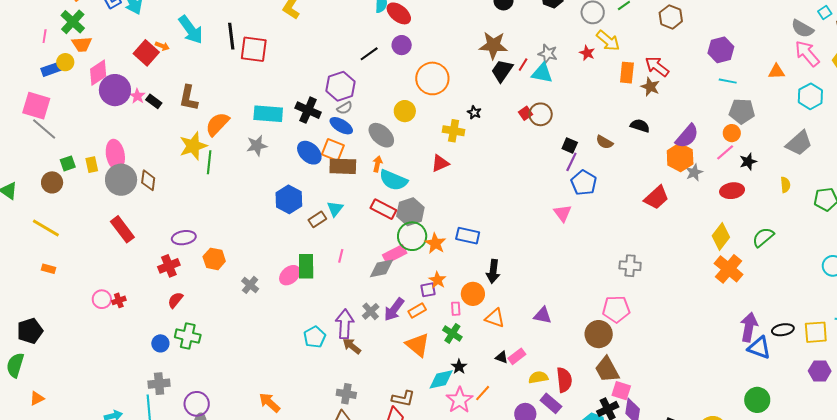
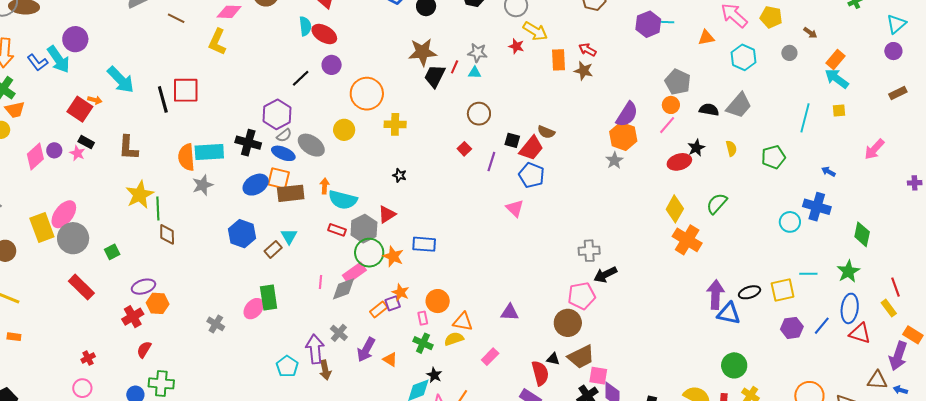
black line: (231, 36) -> (163, 99), moved
red arrow: (657, 66) -> (587, 50), size x0.7
pink diamond: (98, 73) -> (35, 157), moved
cyan triangle: (542, 73) -> (475, 73), size x0.6
cyan line: (728, 81) -> (665, 22), moved
purple circle: (115, 90) -> (54, 150), size x0.5
black rectangle: (154, 101) -> (86, 142), moved
gray pentagon: (742, 111) -> (678, 82), turned 30
black star: (474, 112) -> (400, 175), moved
red square: (526, 113) -> (464, 149), moved
orange semicircle: (217, 124) -> (186, 157), moved, turned -40
black semicircle: (640, 126) -> (709, 110), moved
yellow cross: (454, 131) -> (395, 124), moved
gray ellipse: (381, 135) -> (311, 145), moved
blue ellipse: (309, 153) -> (256, 185), turned -65
pink ellipse: (115, 155) -> (64, 214), turned 56
purple line: (571, 162) -> (491, 162), moved
black star: (748, 162) -> (696, 148), moved
green square: (68, 163) -> (112, 252), moved
red triangle: (440, 163) -> (387, 214), moved
yellow rectangle: (92, 165) -> (42, 227), size x1.8
gray star: (694, 172) -> (614, 160), moved
brown diamond: (148, 180) -> (167, 234), moved
red trapezoid: (656, 198) -> (531, 148), moved
red rectangle: (383, 209) -> (337, 230), size x0.7
pink line: (341, 256) -> (320, 282), moved
orange hexagon: (214, 259) -> (158, 303), moved
black arrow: (493, 271) -> (605, 275), moved, turned 65
pink circle: (102, 299) -> (82, 388), moved
purple arrow: (394, 309) -> (366, 350), moved
orange rectangle: (417, 311) -> (379, 310), moved
orange triangle: (418, 345) -> (390, 359), size x0.6
brown arrow: (352, 346) -> (325, 370), turned -132
black triangle: (502, 357) -> (553, 359), moved
brown trapezoid: (607, 370) -> (581, 357), turned -80
yellow semicircle: (538, 377) -> (454, 339), moved

